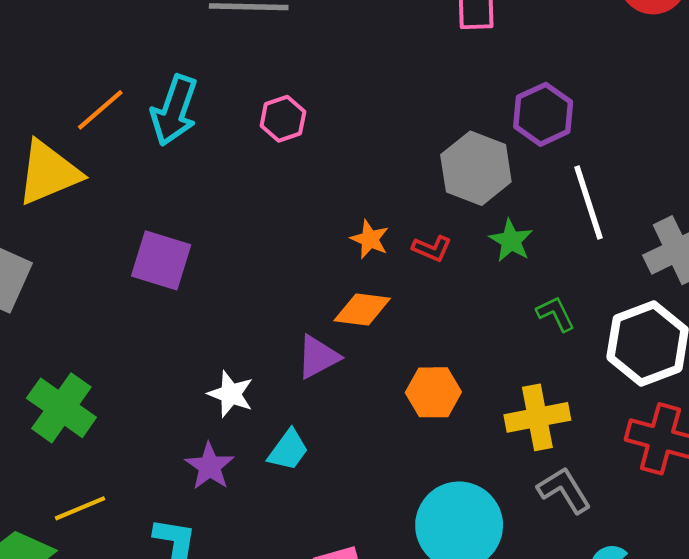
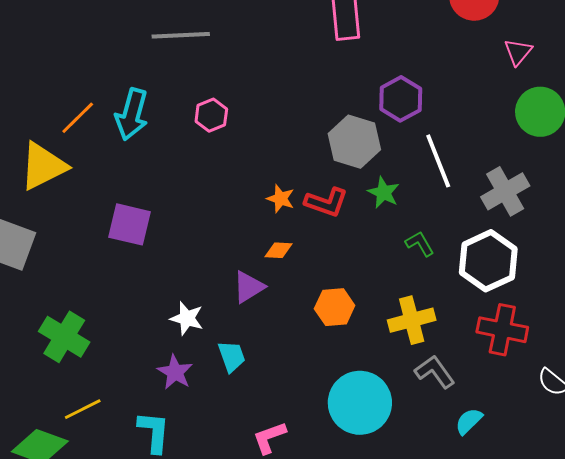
red L-shape: (432, 249) -> (326, 202), size x1.5
orange diamond: (362, 309) -> (279, 250), size x0.7
cyan trapezoid: (288, 450) -> (232, 356), turned -52

